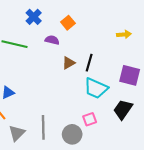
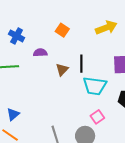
orange square: (68, 23) -> (62, 30), moved
yellow arrow: (124, 34) -> (106, 28), size x1.5

